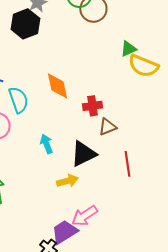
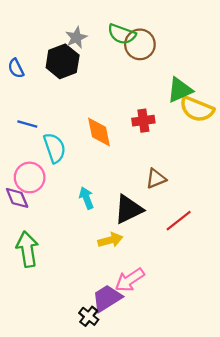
green triangle: (128, 49) -> (180, 90), size x1.4
red cross: (92, 106) -> (143, 121), moved
red line: (127, 164) -> (179, 221), turned 60

